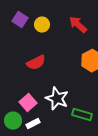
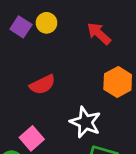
yellow circle: (42, 25) -> (46, 23), moved
white star: (57, 99) -> (85, 122), moved

